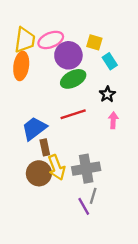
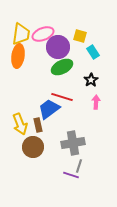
red line: (73, 114) -> (62, 97), turned 35
blue trapezoid: (34, 128) -> (49, 109), moved
yellow arrow: (57, 167) -> (20, 124), moved
purple line: (84, 206) -> (71, 175), turned -42

